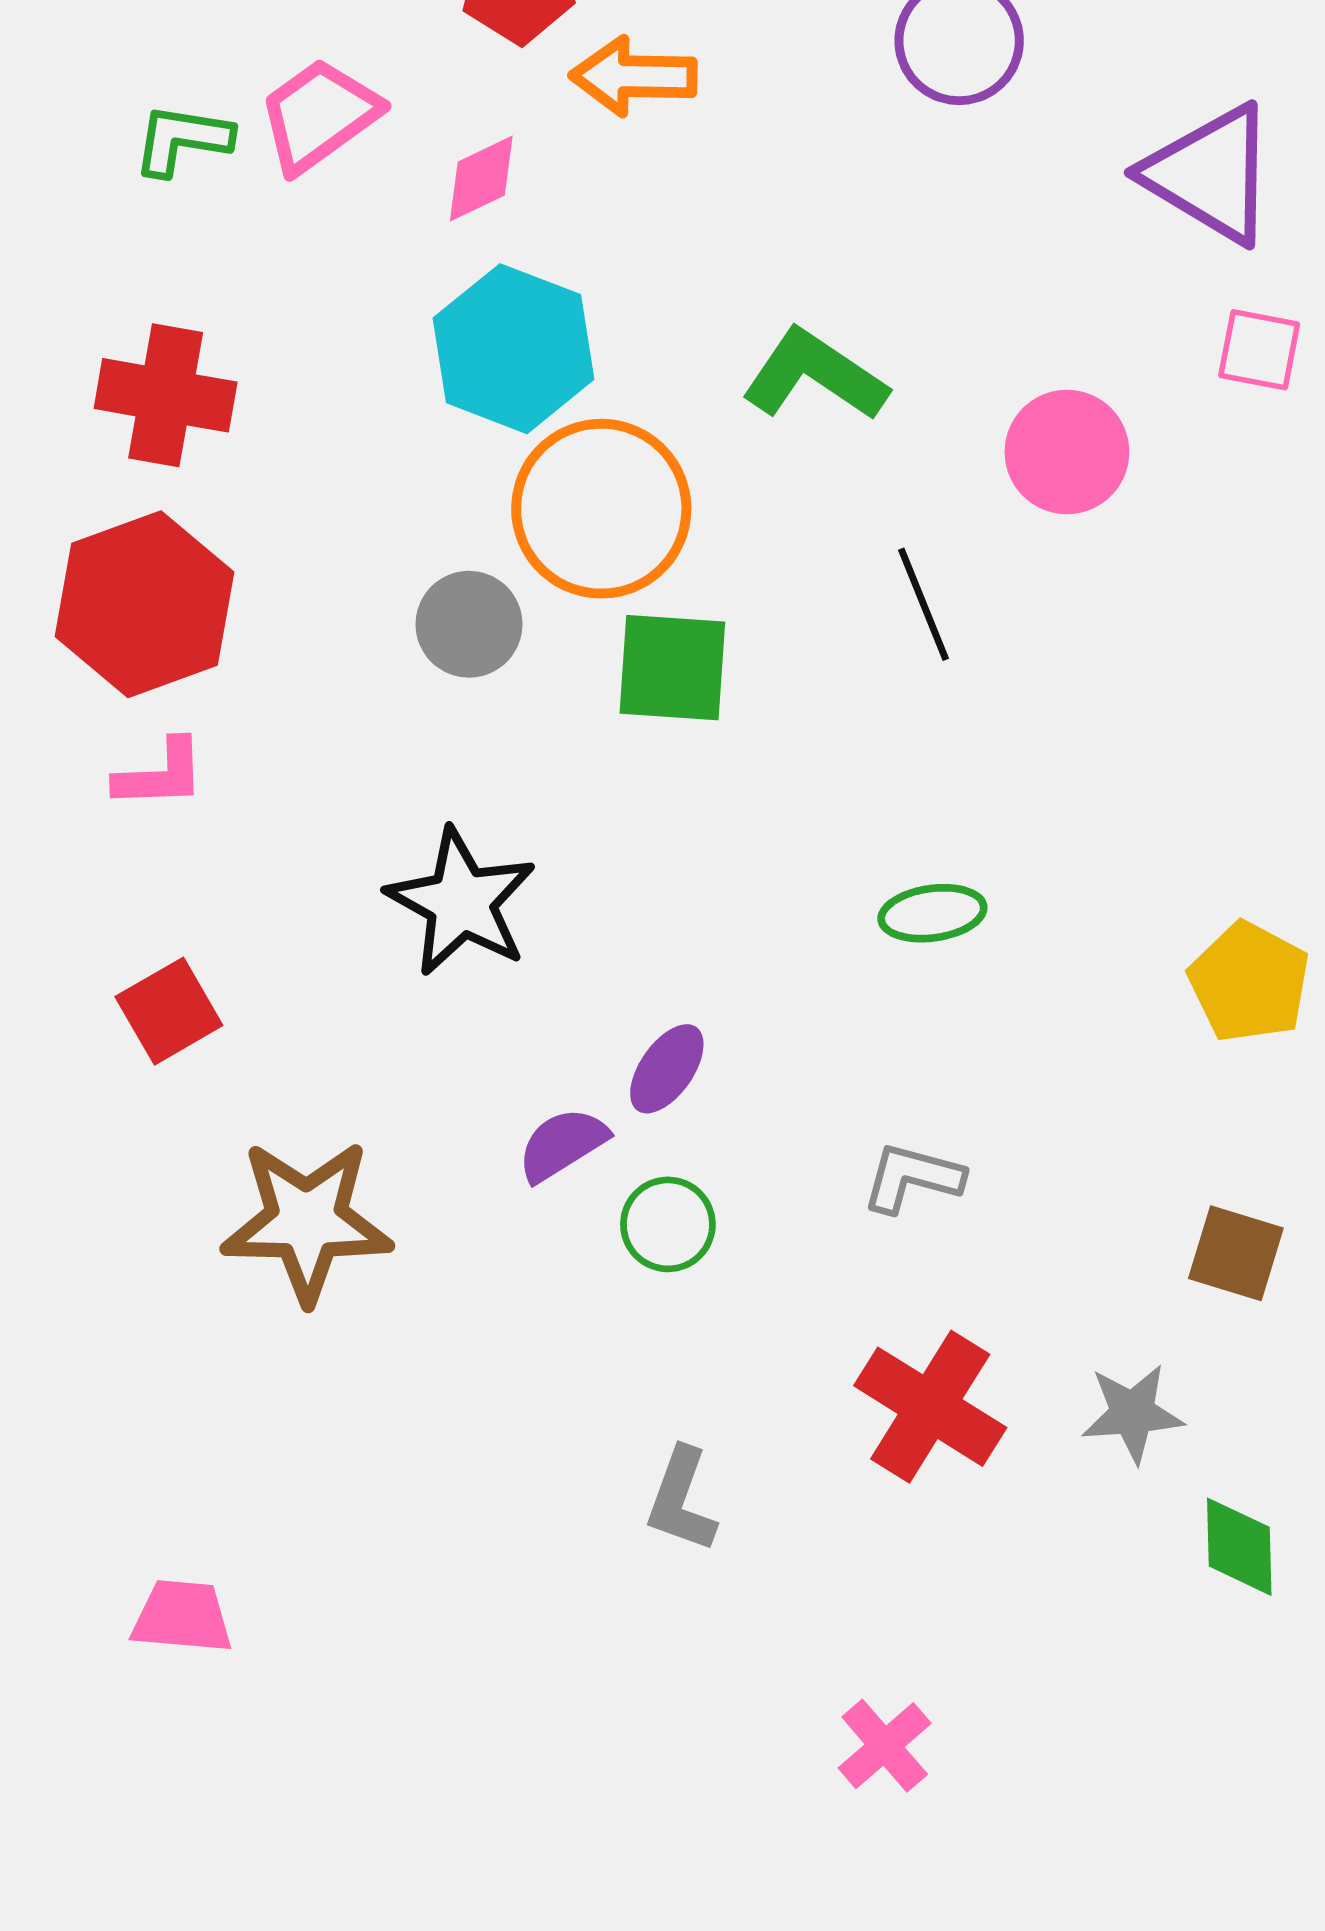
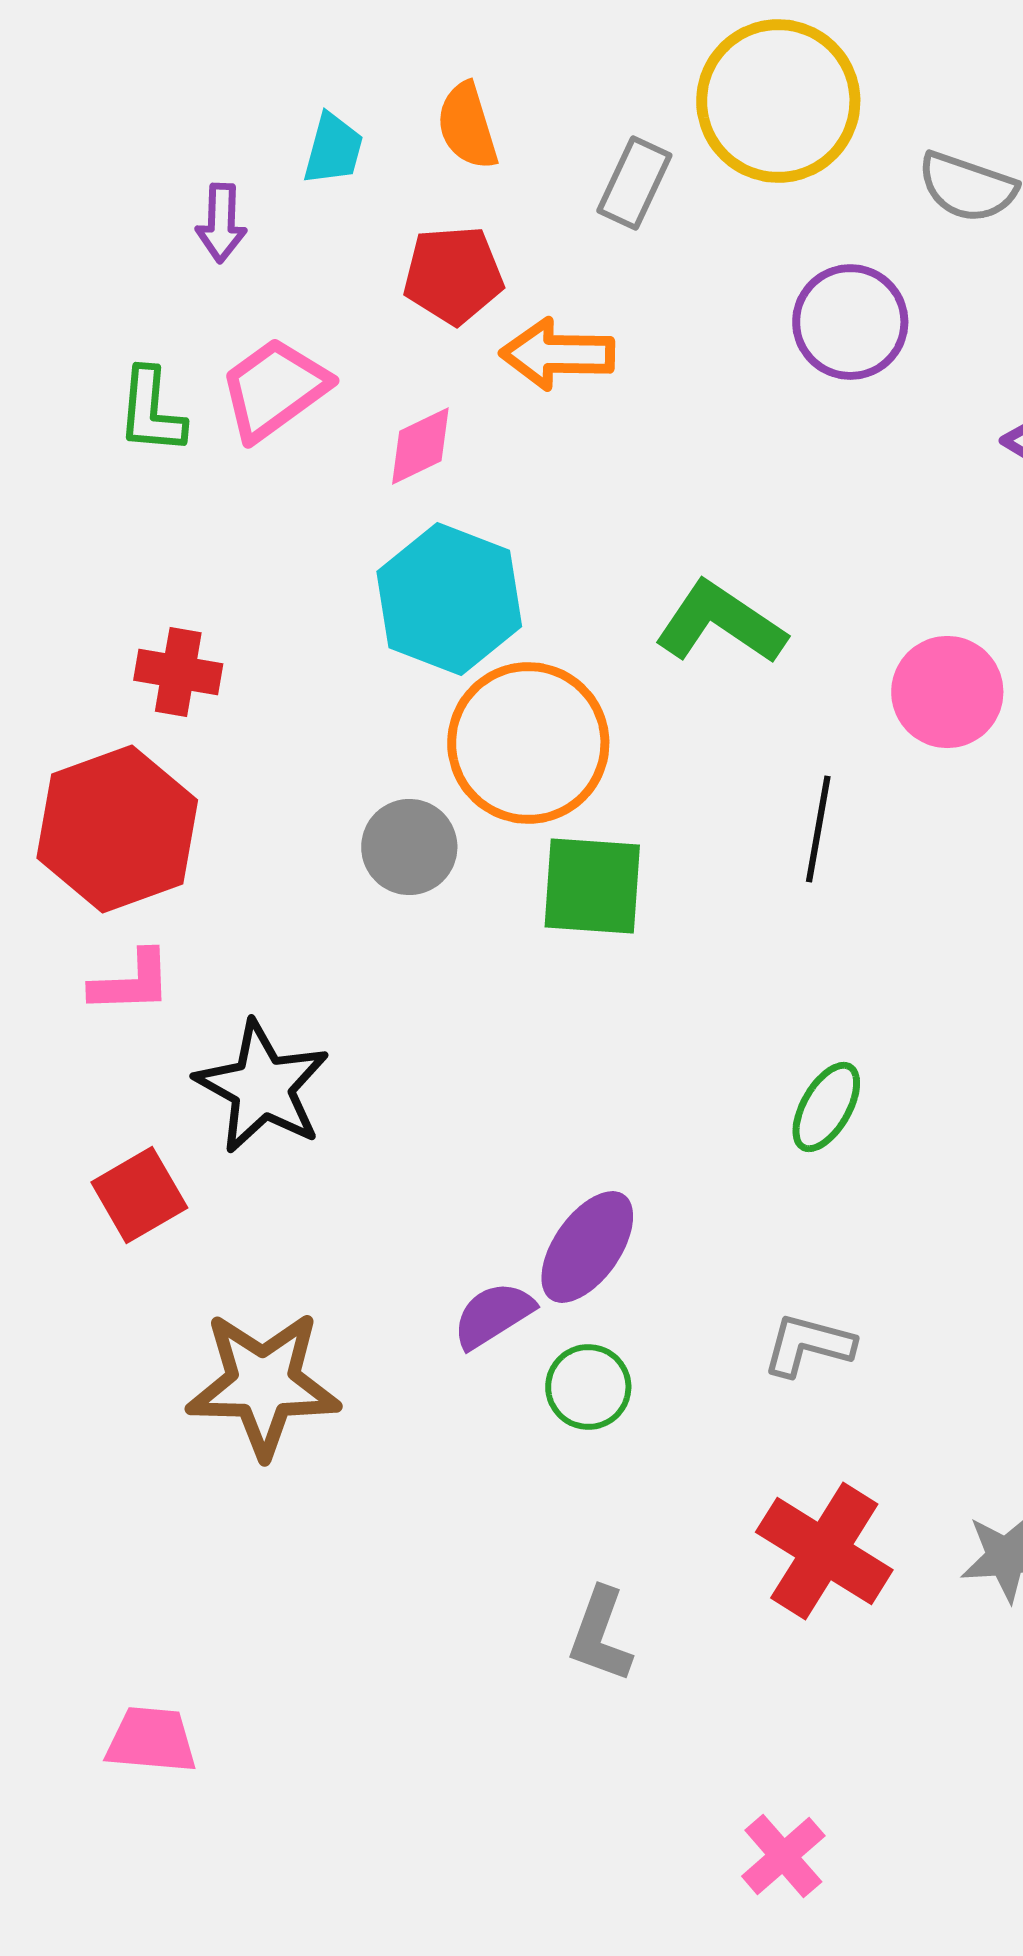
green L-shape: (182, 140) -> (151, 411), turned -94
red cross: (166, 395) -> (178, 672), moved, size x0.7
black line: (924, 604) -> (818, 829), turned 32
black star: (461, 902) -> (262, 1087), moved
green ellipse: (932, 913) -> (826, 1107), turned -52
purple ellipse: (667, 1069) -> (587, 1247), size x1.4

